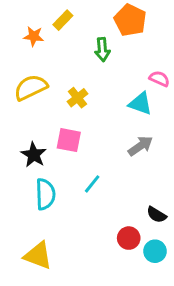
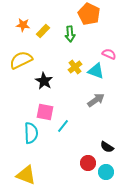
yellow rectangle: (63, 20) -> (43, 31), moved
yellow cross: (77, 98) -> (75, 67), moved
pink square: (69, 140) -> (45, 112), moved
black star: (34, 155) -> (44, 81), moved

